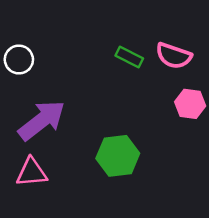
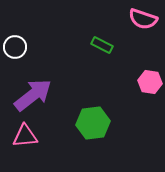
pink semicircle: (174, 56) -> (143, 19), moved

